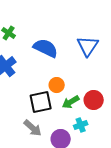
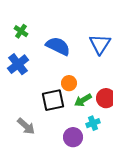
gray arrow: (33, 128) -> (26, 126), moved

